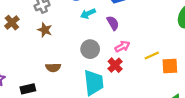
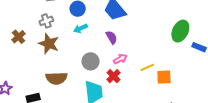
cyan arrow: (88, 14) -> (81, 28), moved
brown star: (45, 30) -> (49, 44), size x1.5
brown semicircle: (53, 67) -> (56, 78), size x1.5

